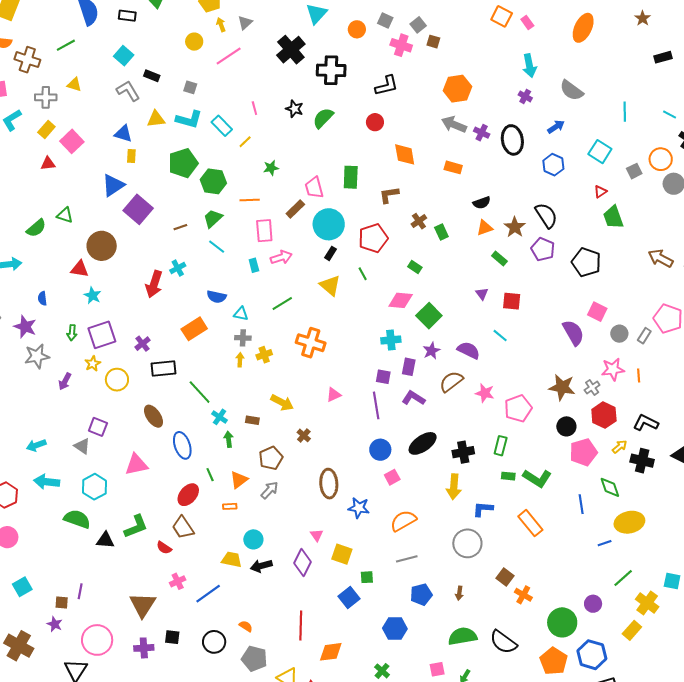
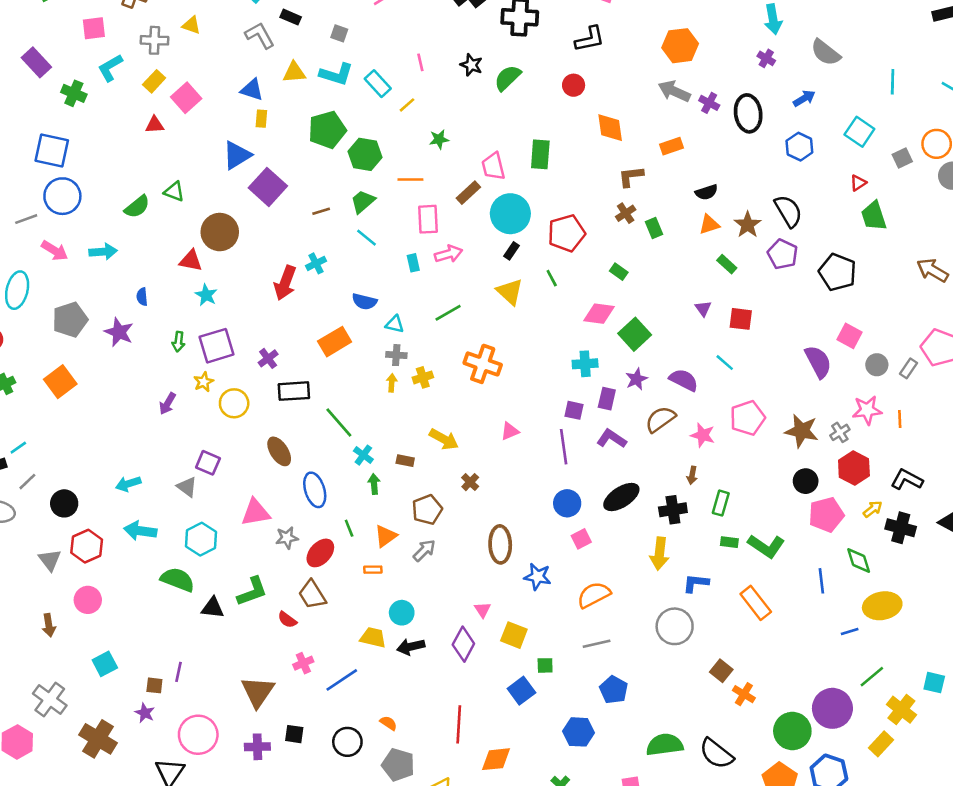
orange rectangle: (453, 167) -> (671, 146), turned -36
brown L-shape: (389, 195) -> (631, 176), moved
gray star: (37, 356) -> (287, 538), moved, size x0.7
pink pentagon: (518, 408) -> (748, 418), moved
brown arrow: (459, 593) -> (692, 475), moved
blue pentagon: (421, 595) -> (614, 690), turned -30
purple circle: (593, 604) -> (832, 708), size x1.8

